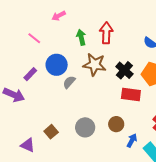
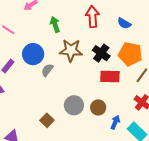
red arrow: (106, 33) -> (93, 17), moved
gray circle: (85, 127) -> (74, 105), moved
brown square: (51, 132) -> (47, 120), moved

